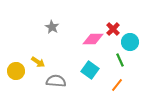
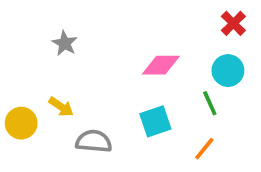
gray star: (52, 27) -> (65, 43), moved
red cross: (113, 29) -> (233, 23), moved
cyan square: (90, 70) -> (155, 121), turned 36

